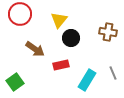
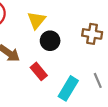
red rectangle: (61, 65) -> (39, 71), turned 63

